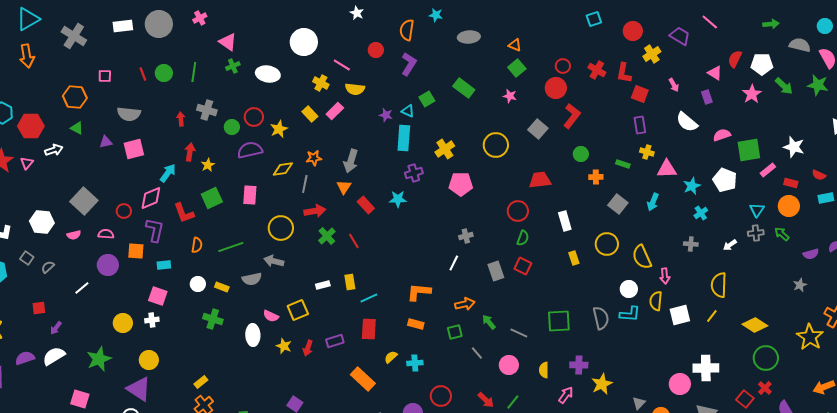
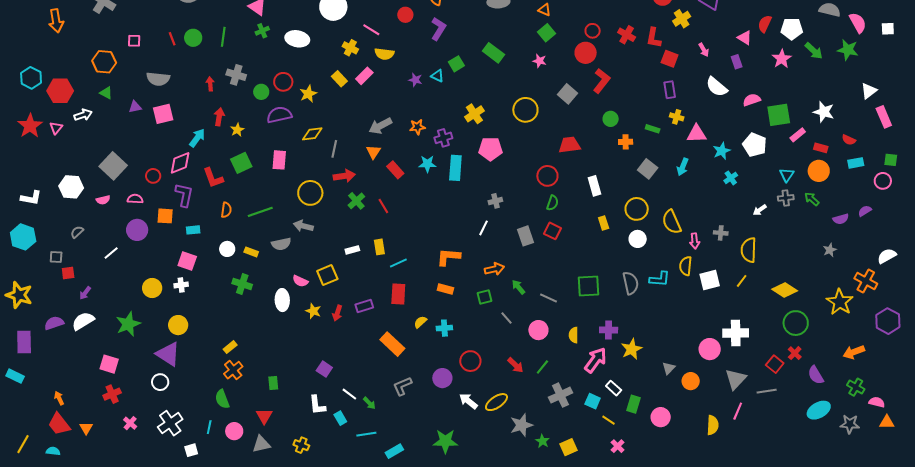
cyan rectangle: (404, 138) -> (455, 168), moved
orange star: (314, 158) -> (417, 127), moved
gray arrow: (351, 161) -> (380, 126), turned 45
gray cross: (691, 244) -> (721, 233), moved
gray square: (27, 258) -> (56, 257), moved, turned -32
white circle: (629, 289) -> (638, 239), moved
pink arrow: (566, 395) -> (596, 360), size x1.5

